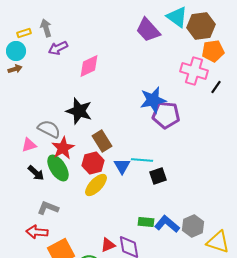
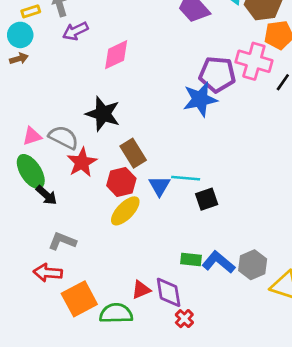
purple pentagon: (166, 115) -> (217, 74), moved
pink triangle: (29, 145) -> (32, 136), moved
green ellipse: (58, 168) -> (31, 172), moved

